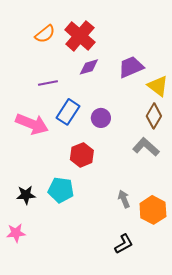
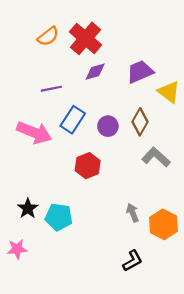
brown diamond: (154, 116) -> (140, 122), moved
cyan pentagon: (61, 190) -> (59, 217), moved
black star: (26, 195) -> (28, 208), turned -30

